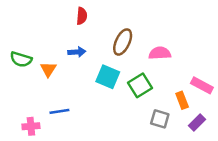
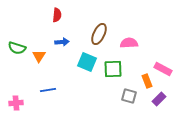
red semicircle: (82, 16) -> (57, 15), moved
green square: (140, 85) -> (113, 69), turned 30
pink cross: (31, 126) -> (16, 103), moved

